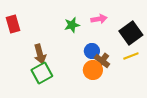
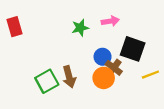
black square: (131, 33) -> (133, 49), moved, turned -35
brown arrow: (40, 54) -> (69, 77), moved
yellow line: (131, 56) -> (150, 75), moved

